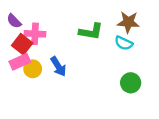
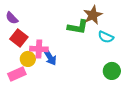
brown star: (128, 22) -> (93, 15), moved, turned -30
pink cross: (35, 34) -> (39, 49), moved
pink rectangle: (20, 62) -> (17, 74), moved

